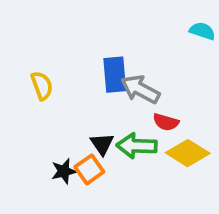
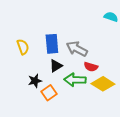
blue rectangle: (115, 75) -> (52, 44), moved
black triangle: (102, 144) -> (56, 66), moved, turned 32
black star: (64, 171) -> (35, 81), moved

